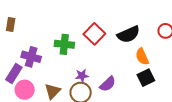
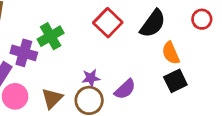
black semicircle: (128, 34) -> (153, 24), turned -30
green cross: (64, 44) -> (51, 36), moved, turned -36

